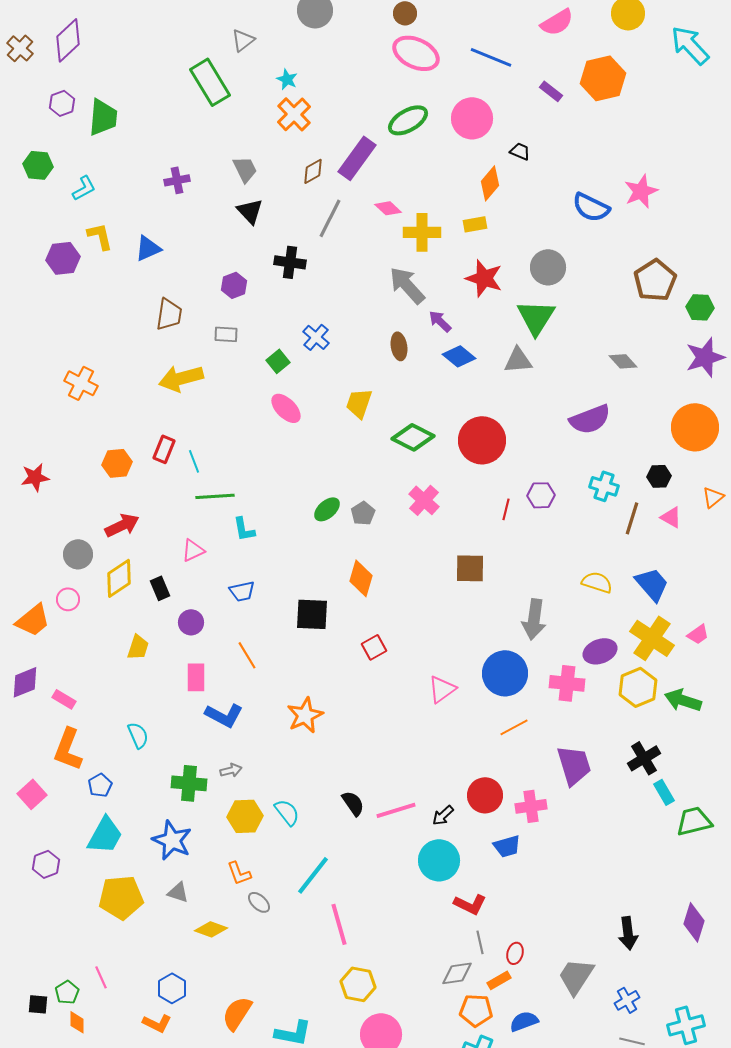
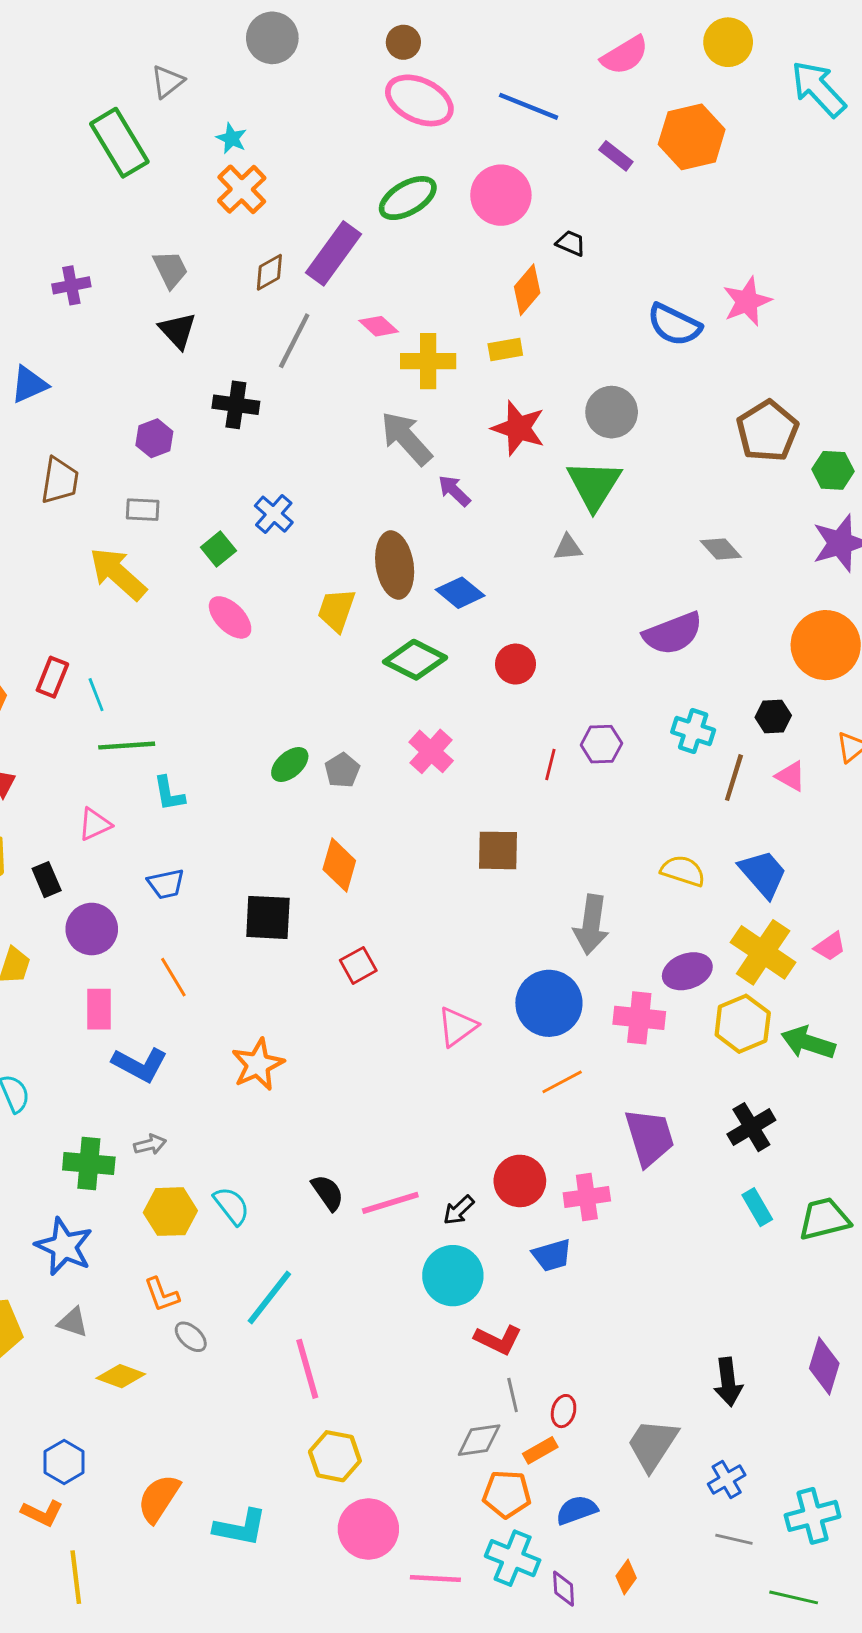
brown ellipse: (399, 346) -> (395, 565), moved, size x1.6
blue diamond: (459, 356) -> (460, 593), moved
gray triangle: (518, 360) -> (568, 548), size x0.7
yellow arrow: (181, 378) -> (118, 574), moved, turned 57
red circle: (482, 440) -> (515, 664), size x0.6
purple circle: (191, 622) -> (92, 929), size x1.4
cyan rectangle: (664, 792) -> (757, 1207), moved

